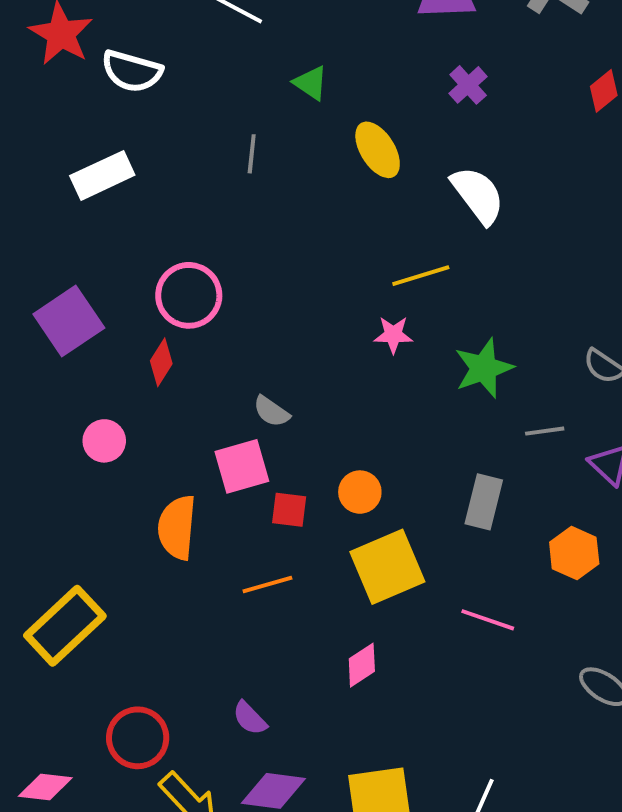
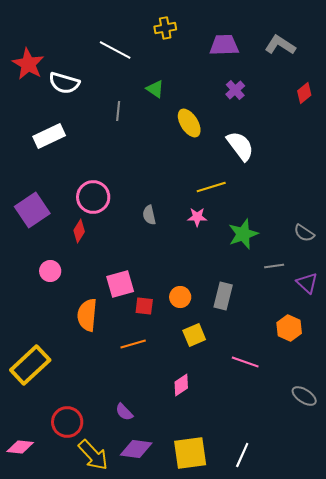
gray line: (252, 154) -> (118, 111), moved
gray semicircle: (271, 411) -> (149, 215), moved, turned 42
gray rectangle: (484, 502) -> (223, 296), moved
yellow square: (387, 567) -> (194, 335), size x0.6

